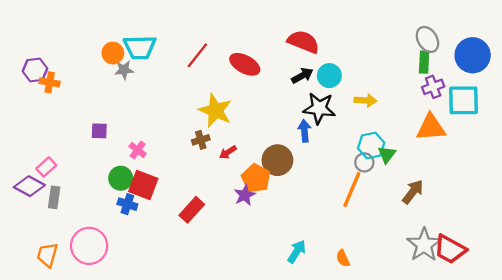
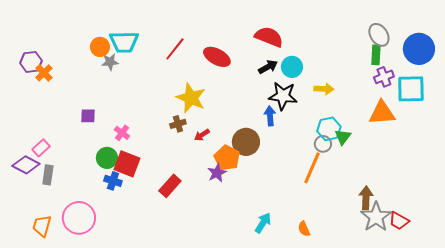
orange cross: (50, 82) -> (44, 73), turned 36
brown arrow: (413, 192) -> (366, 198), moved, turned -35
red trapezoid: (450, 249) -> (399, 221), size x0.7

